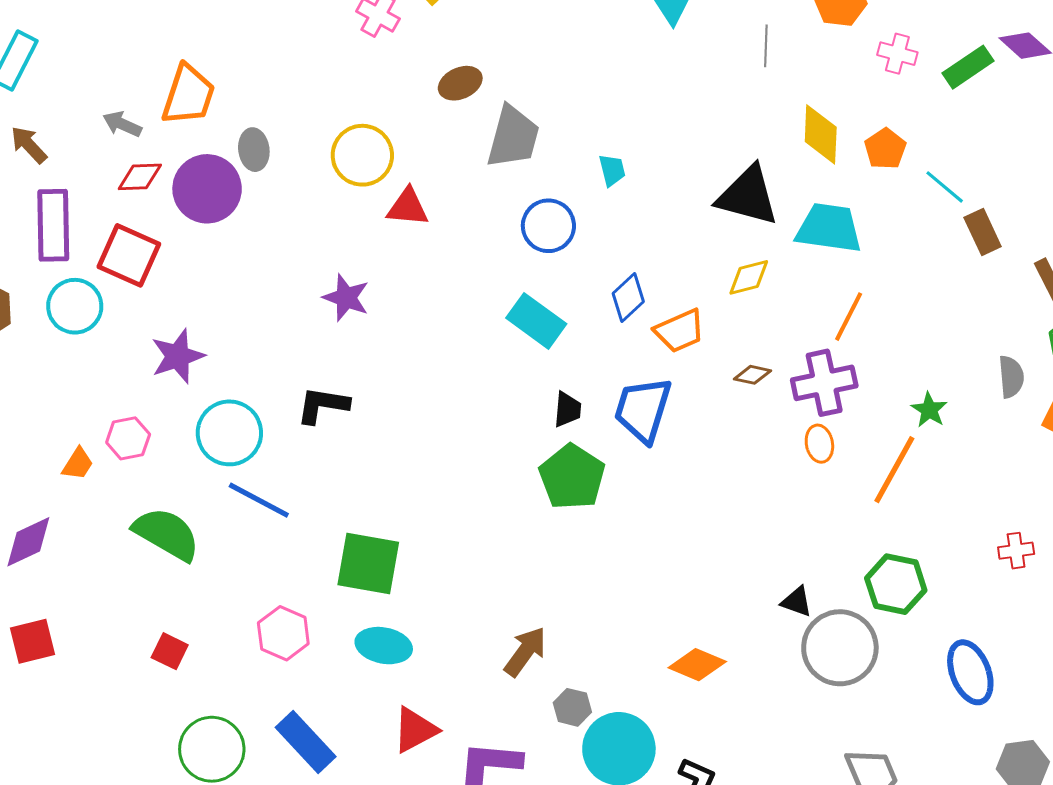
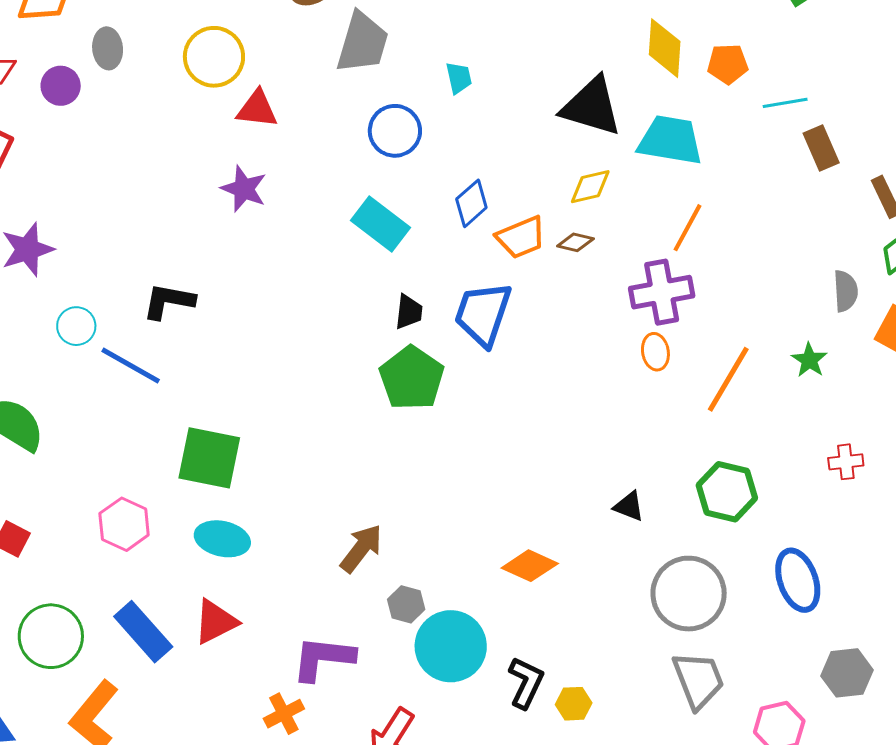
orange pentagon: (885, 149) -> (728, 64), turned 30
cyan line: (945, 187) -> (785, 103), turned -51
purple circle: (207, 189) -> (61, 86), size x0.6
purple star: (346, 298) -> (244, 189), moved
brown diamond: (752, 375) -> (575, 242), moved
green star: (929, 410) -> (809, 360), moved
cyan circle: (229, 433) -> (76, 326), size x0.6
blue line: (259, 500) -> (131, 365), moved
gray circle: (840, 648) -> (689, 594), moved
red triangle: (415, 730) -> (216, 622), moved

